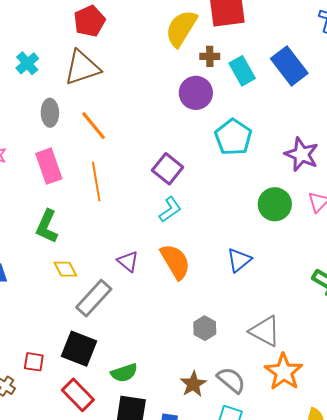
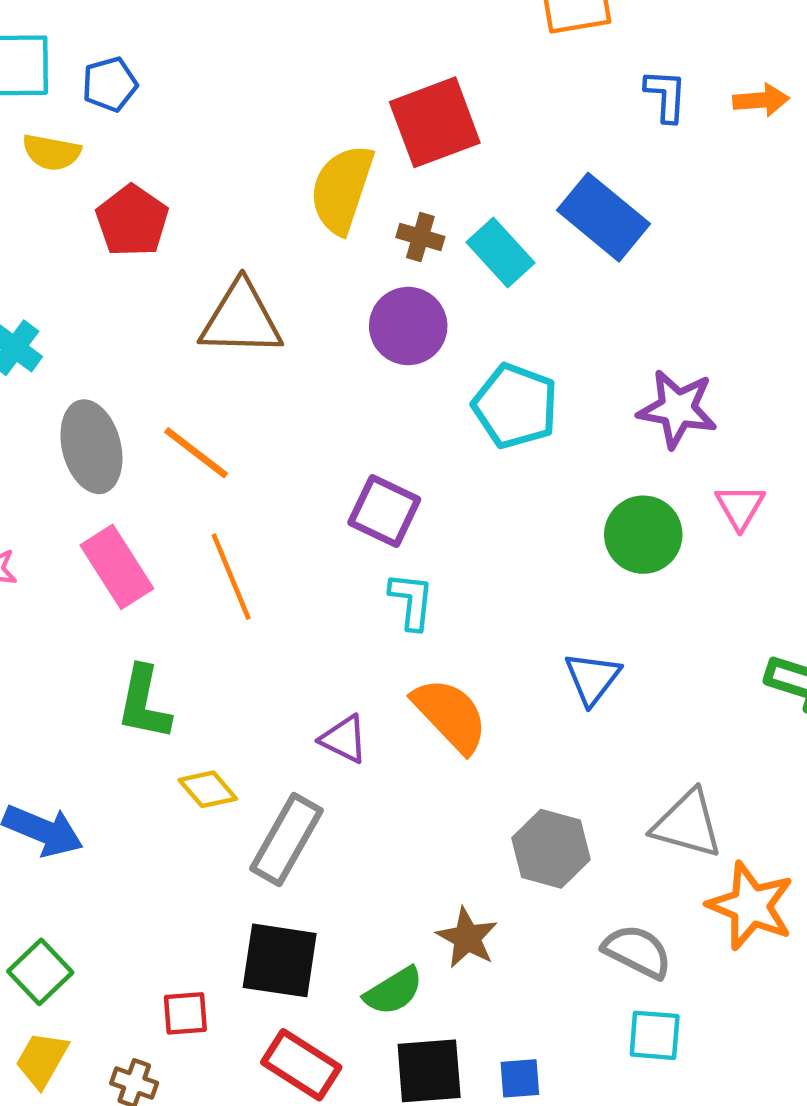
brown cross: (210, 56) -> (420, 237), turned 30
brown triangle: (82, 68) -> (241, 319), moved, turned 33
gray ellipse: (50, 113) -> (91, 447), size x1.4
cyan L-shape: (170, 209) -> (412, 601), turned -36
gray hexagon: (205, 328) -> (551, 849), size x1.4
brown star: (193, 384) -> (467, 938), moved

